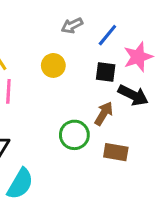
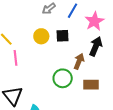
black square: (106, 72) -> (62, 36), moved
black arrow: (133, 95) -> (96, 46), turned -84

